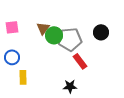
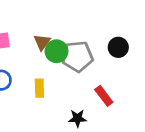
red rectangle: (80, 61) -> (104, 96), moved
yellow rectangle: (23, 77) -> (39, 88), moved

